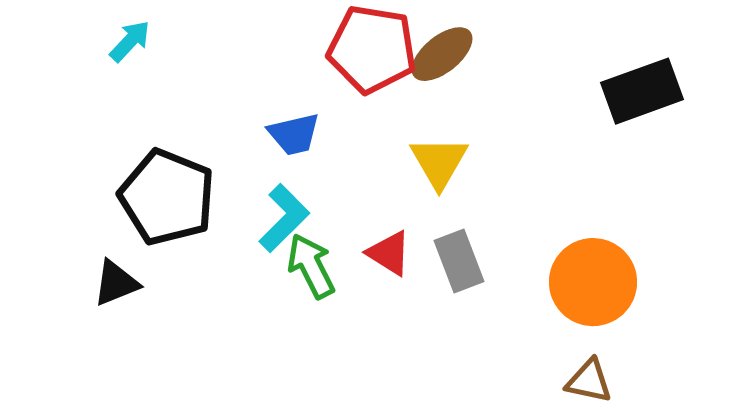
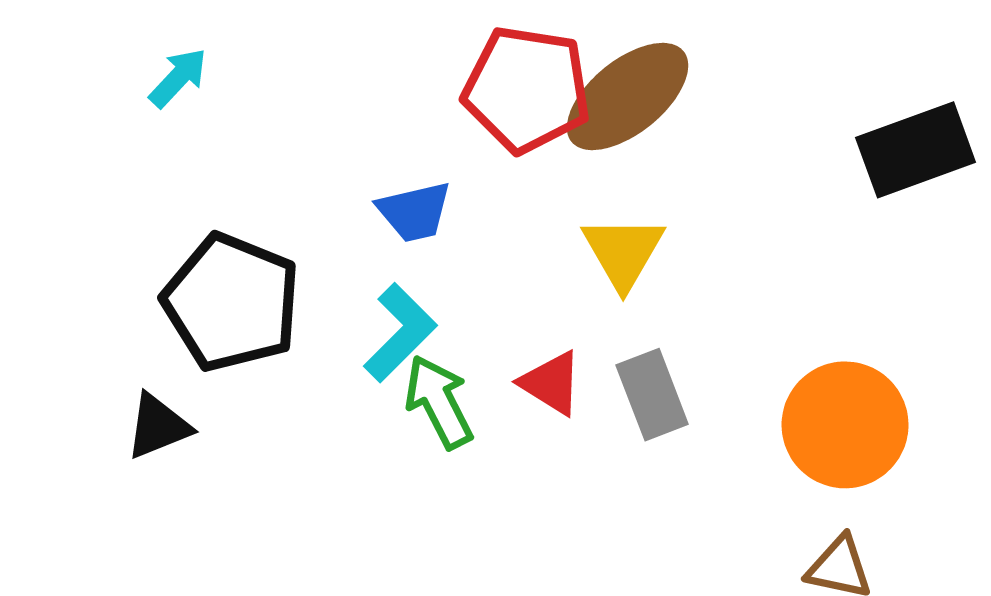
brown ellipse: (442, 54) -> (628, 97), size x1.4

